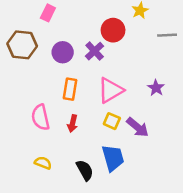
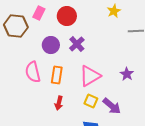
red circle: (113, 30) -> (67, 16), moved
brown hexagon: (22, 45) -> (16, 26), moved
pink semicircle: (41, 117) -> (33, 72), moved

